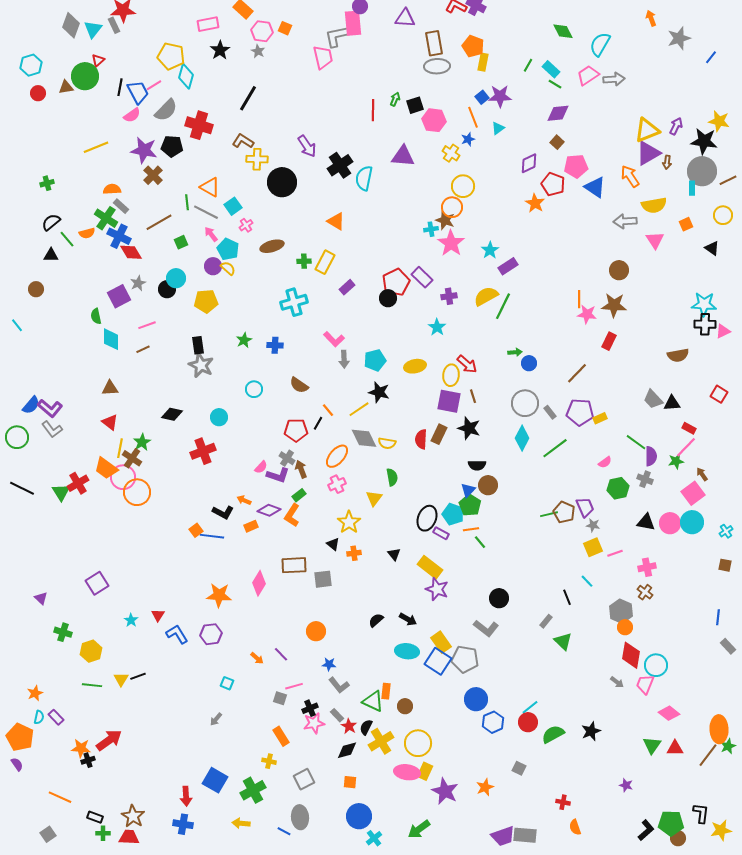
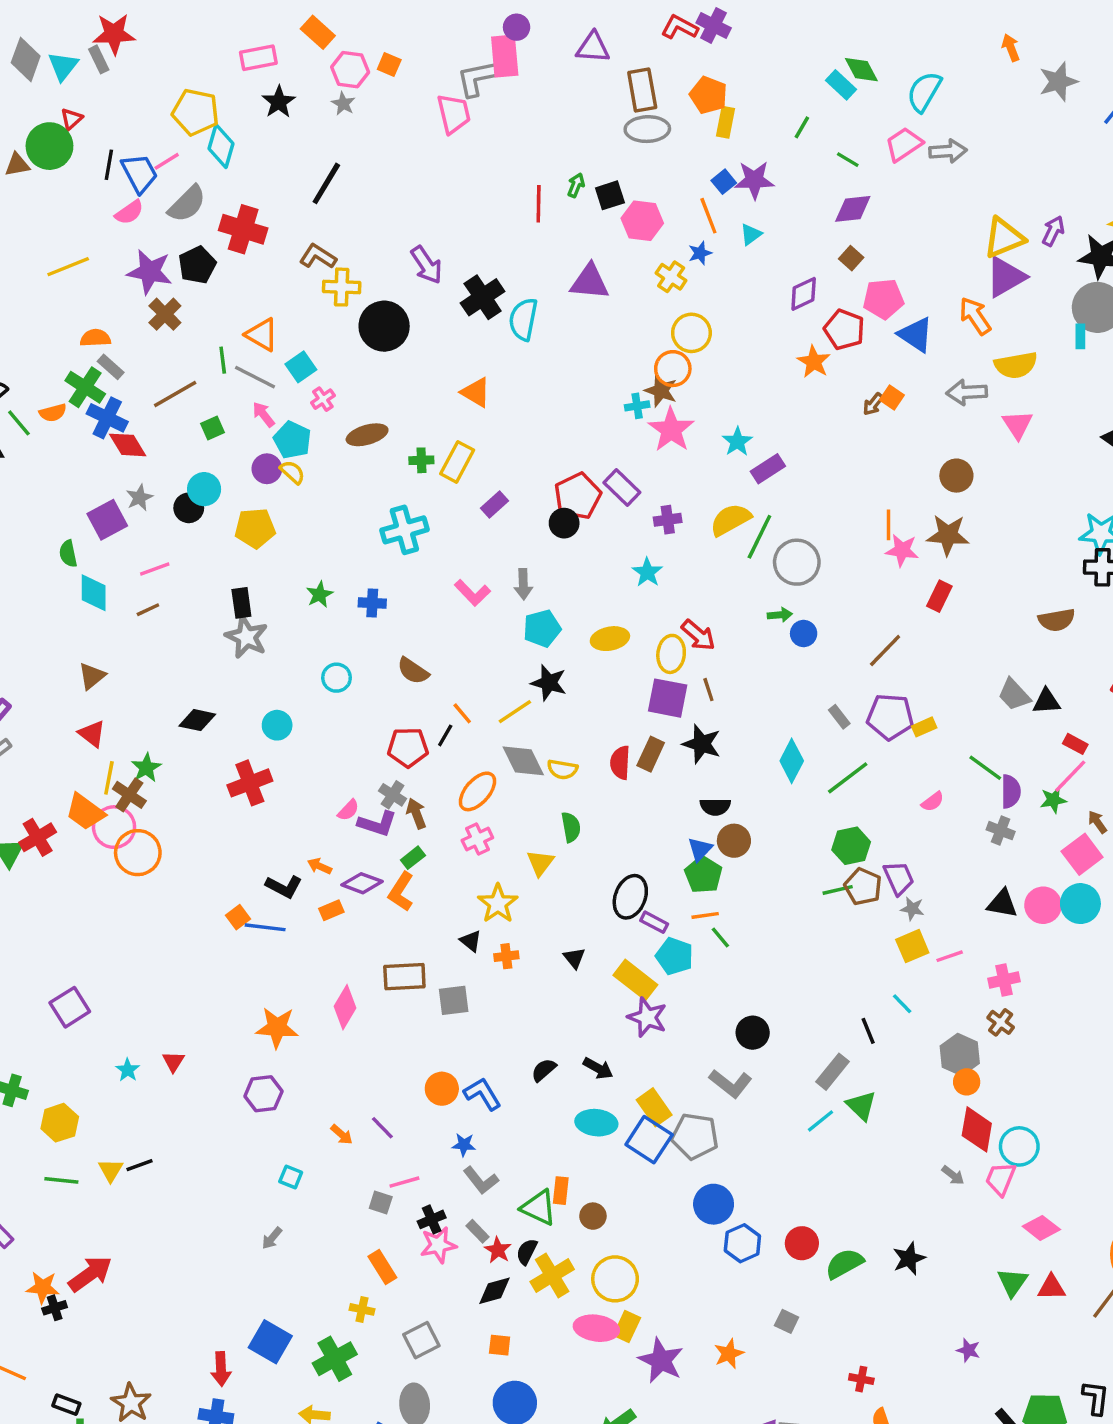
cyan rectangle: (551, 69) -> (841, 85), moved
black pentagon: (172, 146) -> (197, 265), turned -30
brown arrow: (667, 162) -> (873, 404), moved, turned 32
orange square: (686, 224) -> (892, 397), moved, turned -32
gray arrow: (344, 359) -> (523, 584), moved
brown triangle: (110, 388) -> (92, 676), turned -36
gray circle: (525, 403) -> (797, 562), moved
green hexagon: (618, 488) -> (851, 846), moved
cyan pentagon: (453, 514) -> (674, 956), moved
gray rectangle: (546, 621) -> (832, 1072), size x1.5
blue L-shape: (177, 634) -> (483, 1094), moved
cyan line: (530, 707) -> (821, 1121), moved

